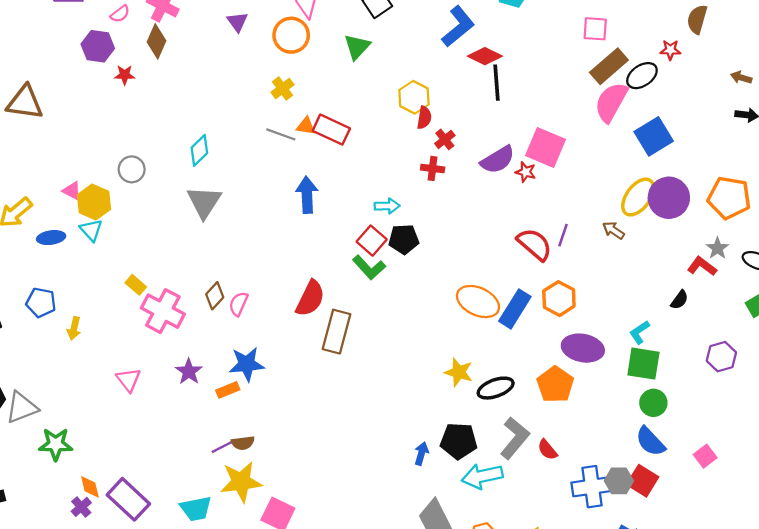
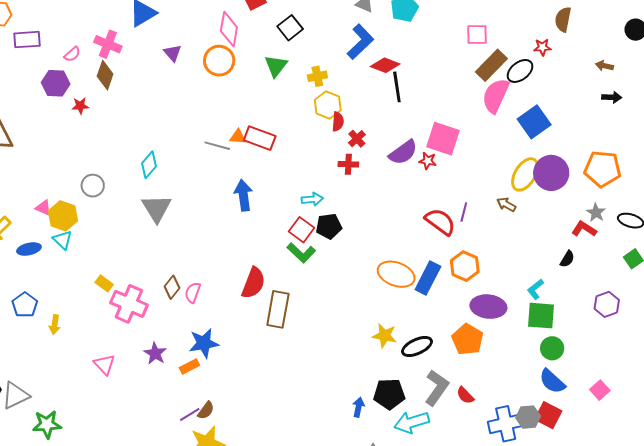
yellow cross: (283, 88) -> (317, 76), moved, turned 30
blue pentagon: (41, 302) -> (25, 305), turned 30
brown semicircle: (243, 443) -> (206, 410), turned -42

